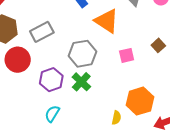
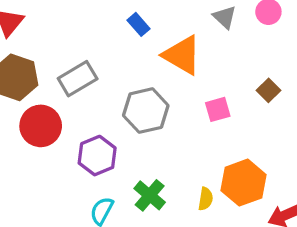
green cross: (81, 82) -> (150, 195), moved
yellow semicircle: (116, 118) -> (206, 199), moved

